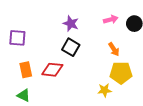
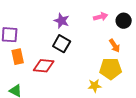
orange arrow: (114, 49) -> (115, 46), moved
orange rectangle: (26, 70) -> (18, 57), moved

